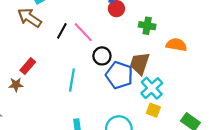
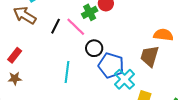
green cross: (147, 26) -> (90, 12), moved, turned -35
brown trapezoid: (140, 63) -> (150, 56), moved
red rectangle: (28, 66) -> (15, 55), moved
cyan cross: (152, 88) -> (125, 79), moved

